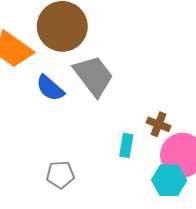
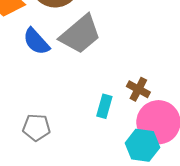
gray trapezoid: (94, 76) -> (80, 34), turned 81

